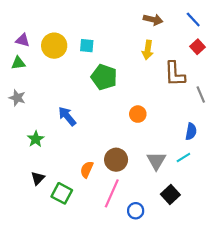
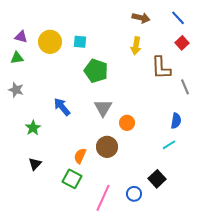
orange circle: (138, 114) -> (127, 123), moved
gray triangle: (156, 161) -> (103, 108), moved
green square: (62, 193) -> (72, 179), moved
pink line: (112, 193) -> (103, 198), moved
blue circle: (136, 211) -> (134, 194), moved

